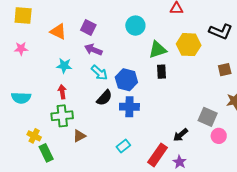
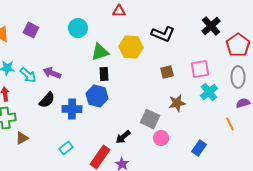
purple arrow: (93, 50) -> (52, 73), moved
cyan arrow: (99, 73) -> (28, 75), moved
blue hexagon: (126, 80) -> (97, 96), moved

